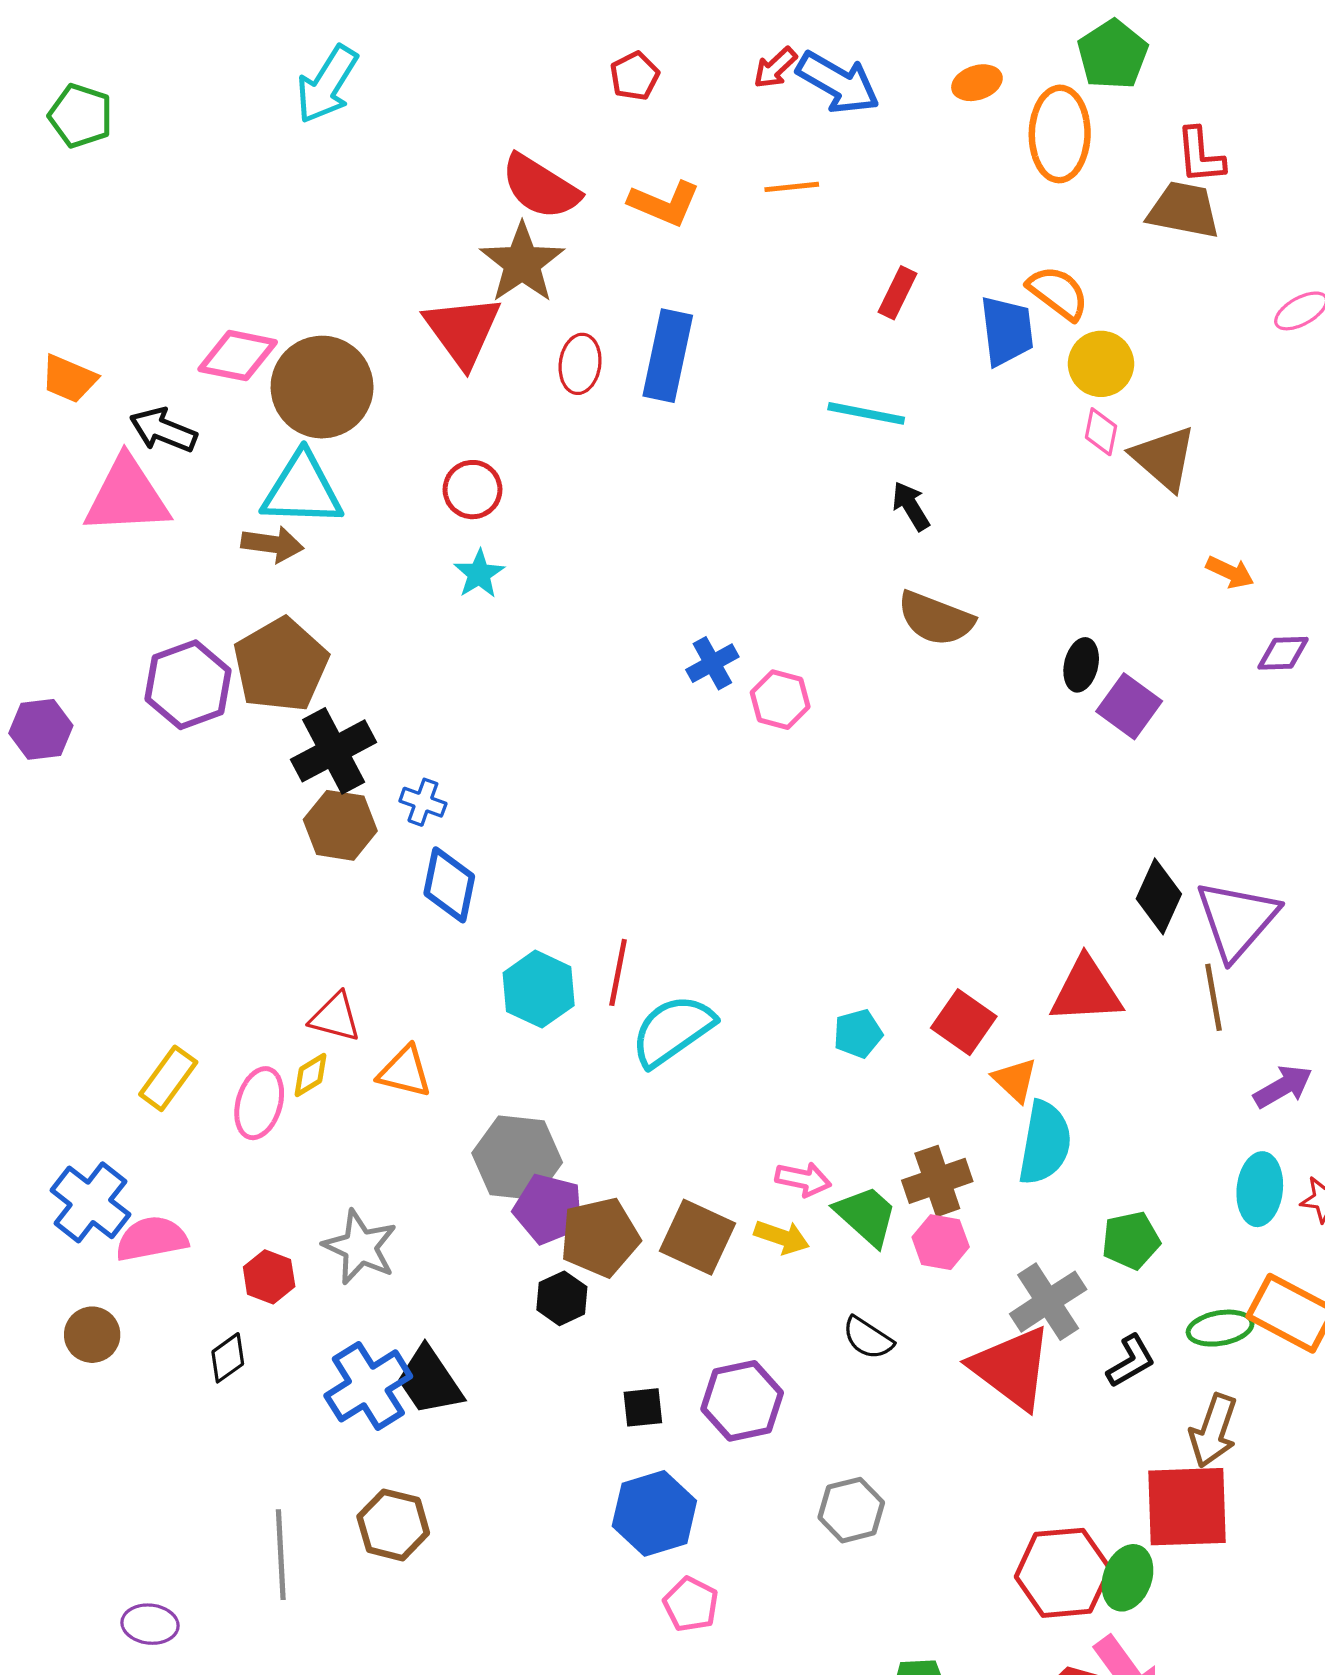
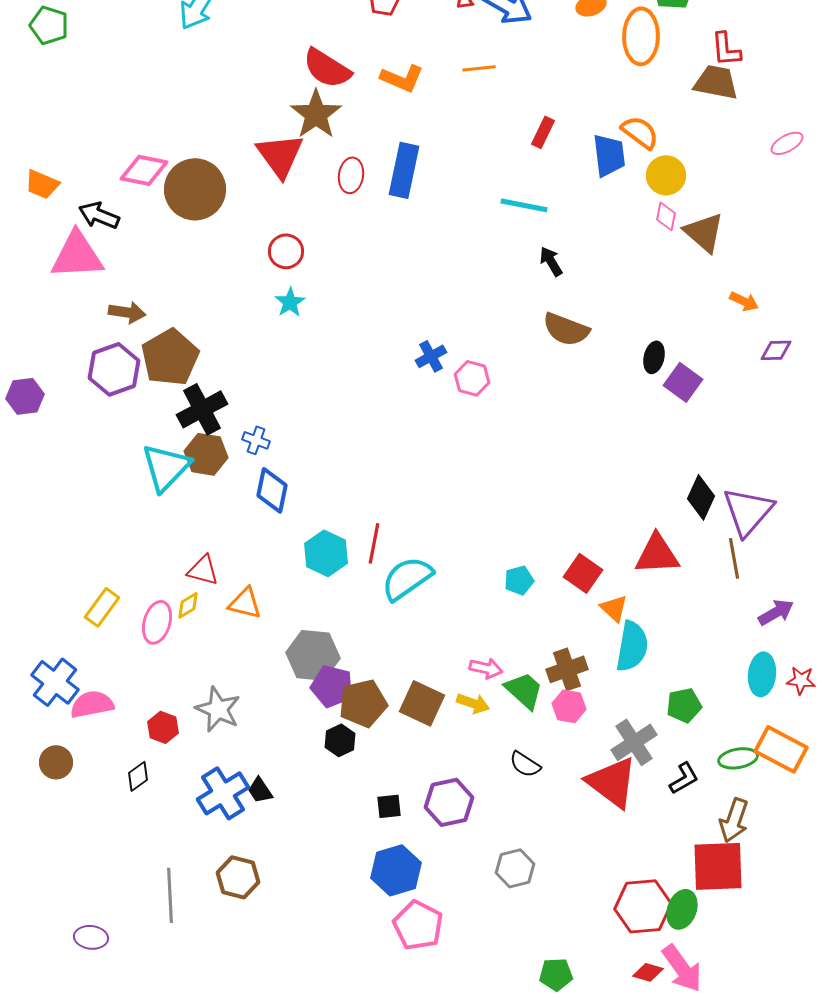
cyan triangle: (302, 490) -> (166, 467), moved, turned -48
brown arrow: (272, 544) -> (127, 312), moved
black trapezoid: (430, 1381) -> (260, 790), size x0.6
pink pentagon: (691, 1604) -> (418, 925), size x1.5

